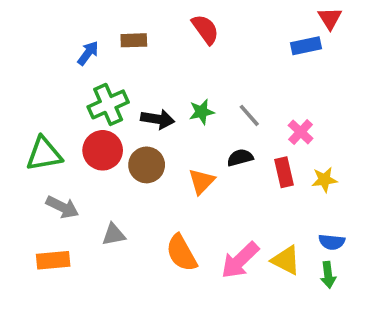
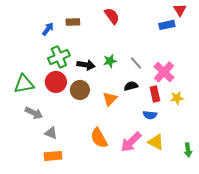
pink cross: (301, 132) -> (164, 72), size x1.5
gray triangle: (114, 235) -> (51, 133), moved, turned 32
blue semicircle: (332, 242) -> (150, 115), moved
orange rectangle: (53, 260) -> (53, 156), moved
green arrow: (328, 275) -> (188, 150), moved

